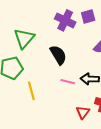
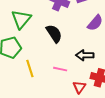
pink line: (68, 82) -> (60, 69), moved

